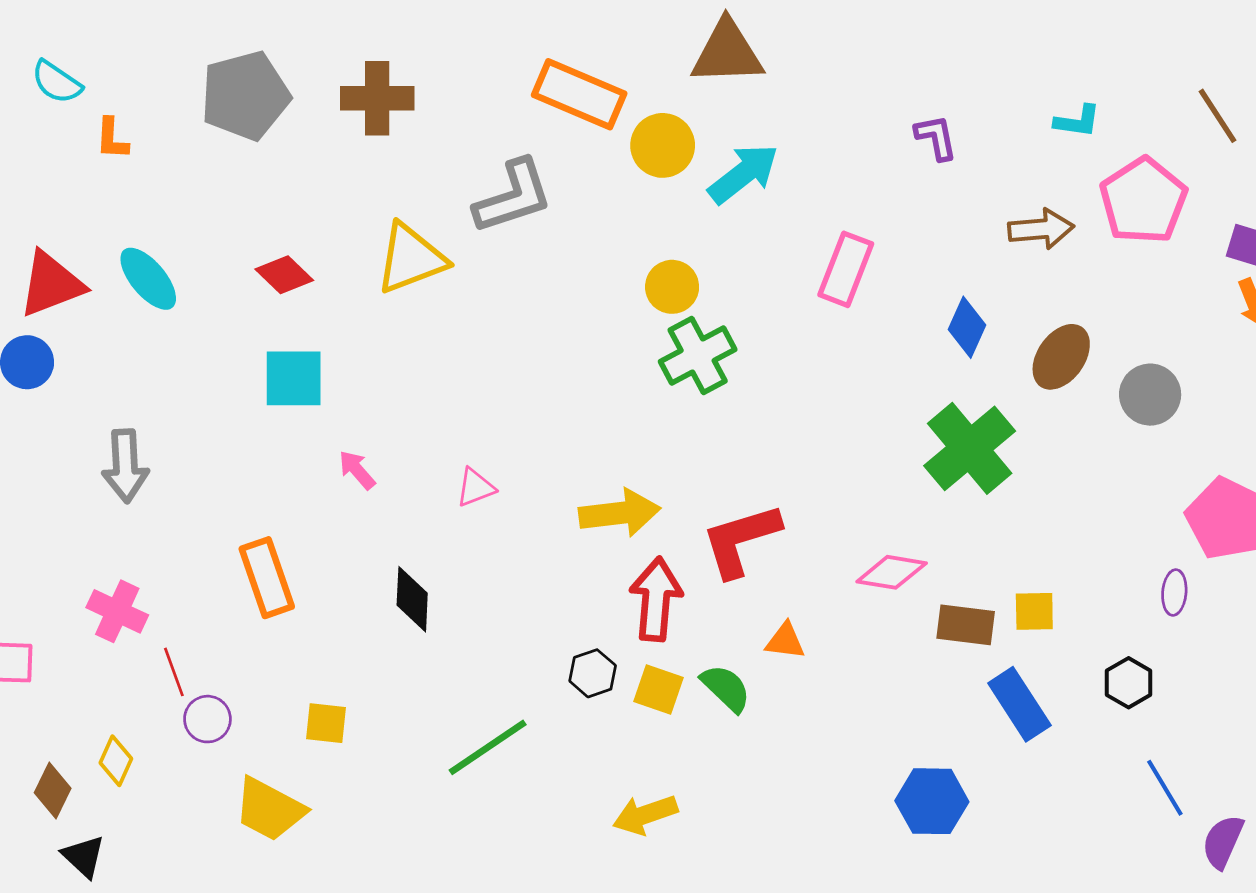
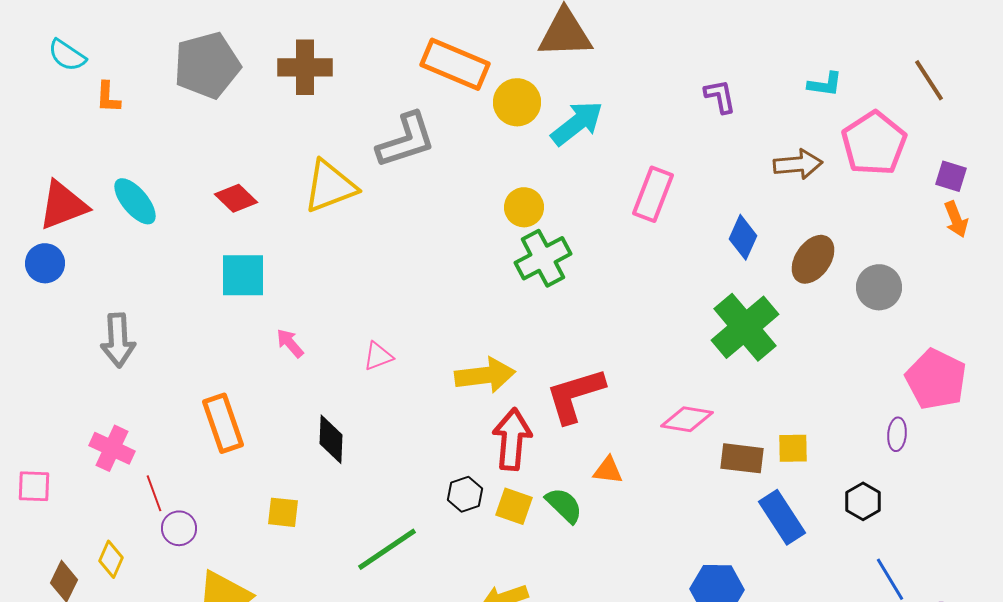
yellow square: (326, 723) -> (283, 512), moved

